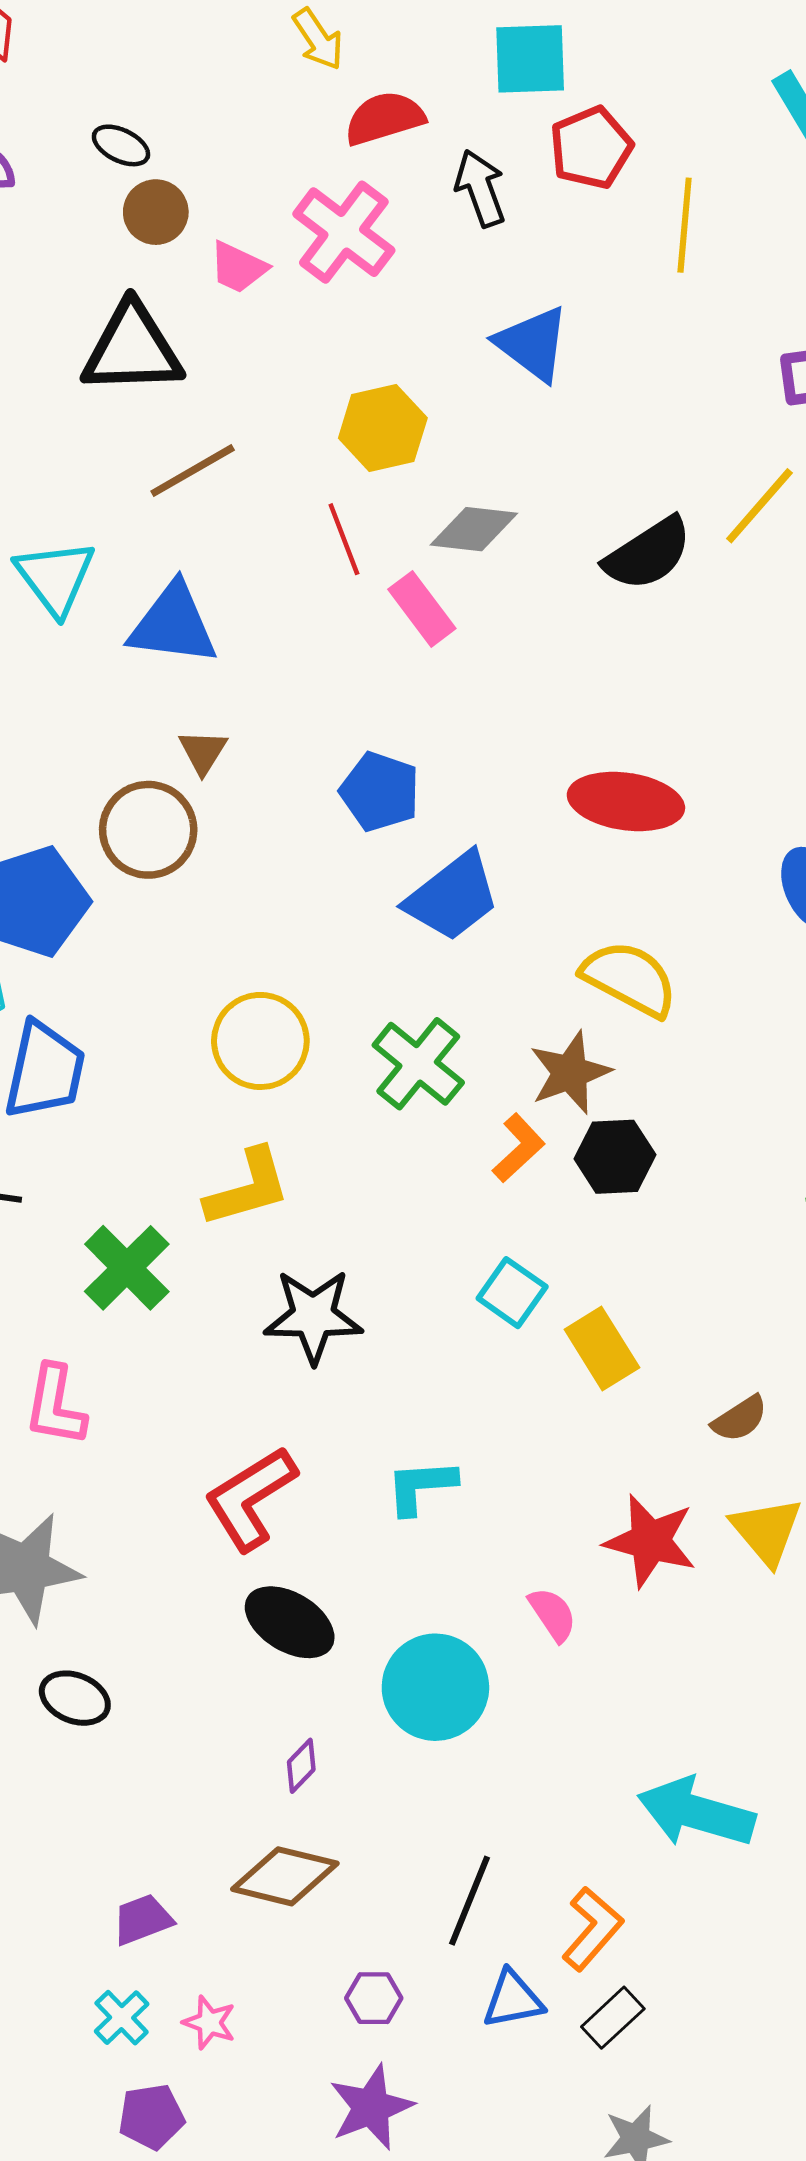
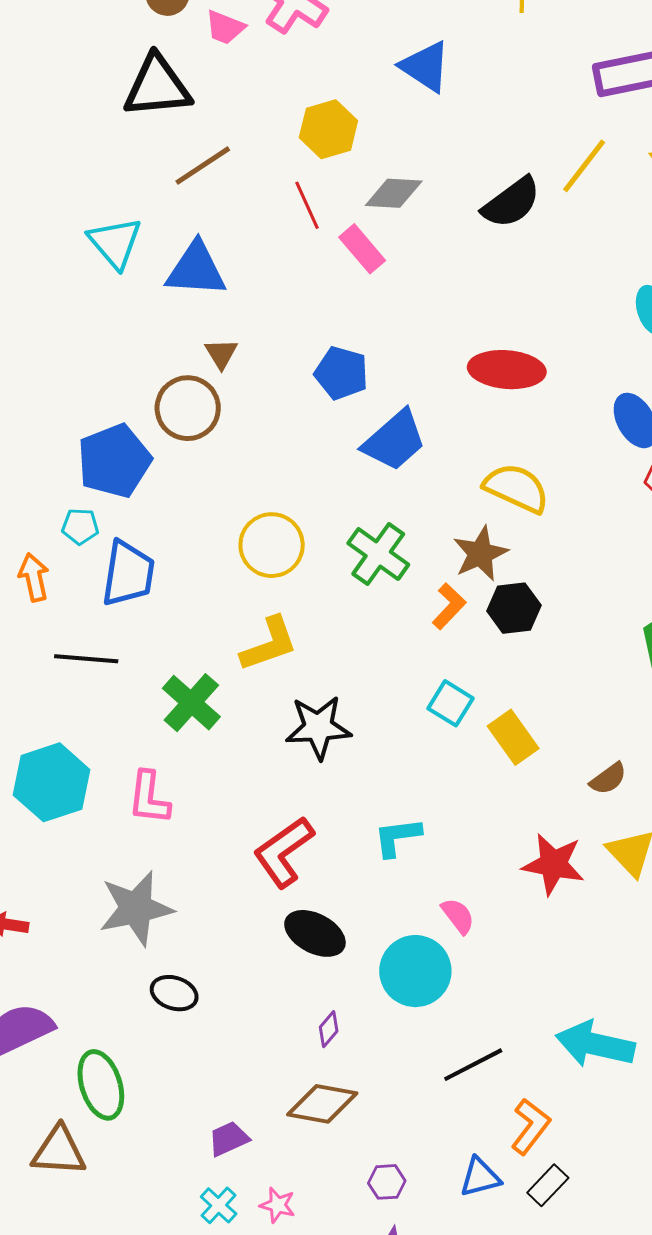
pink semicircle: (553, 1614) -> (458, 916), moved
black line: (470, 1901) -> (473, 1065), moved, turned 44

